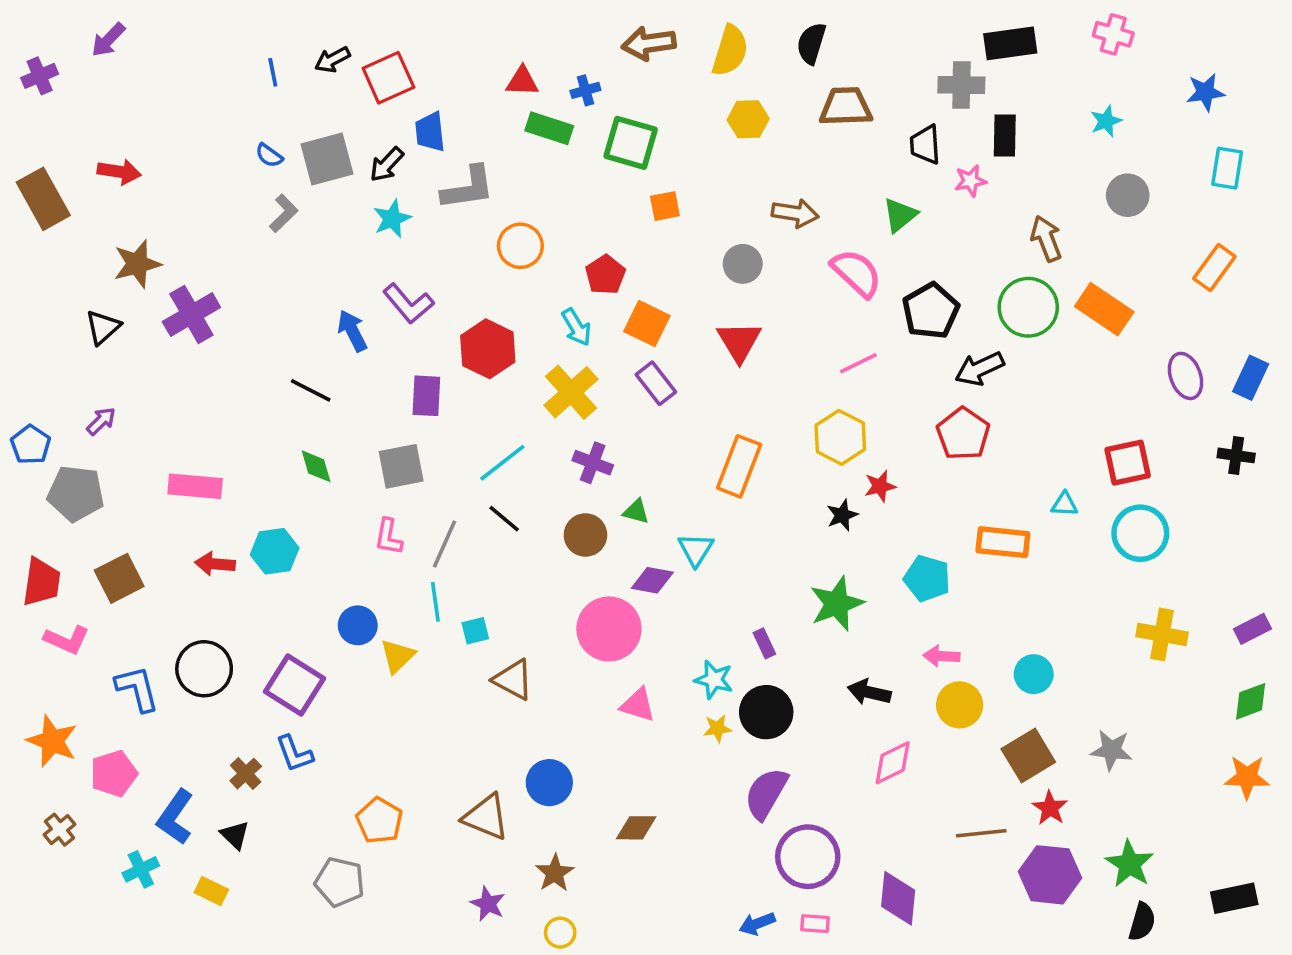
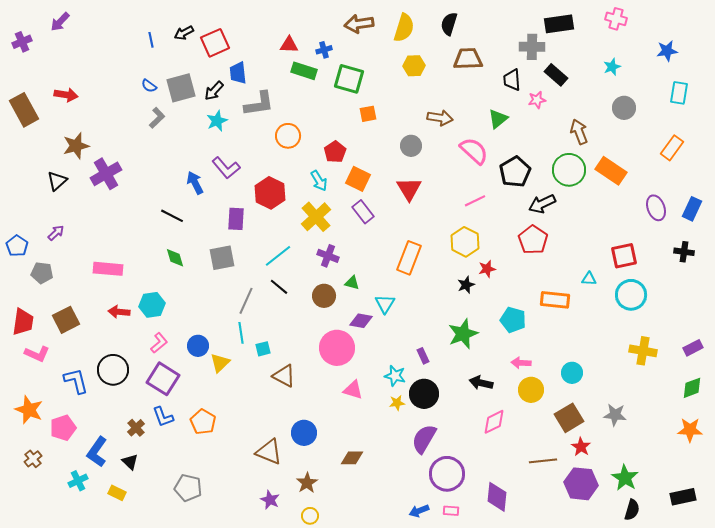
black rectangle: (1005, 136) -> (556, 75), turned -50
gray pentagon: (76, 493) -> (42, 273), size x0.7
pink L-shape: (388, 537) -> (159, 343), moved, turned -140
orange pentagon: (379, 821) -> (203, 422), moved

